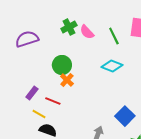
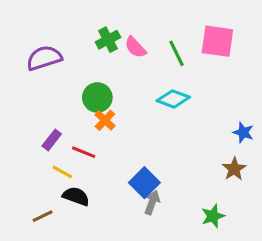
blue square: (125, 116) -> (144, 183), moved

